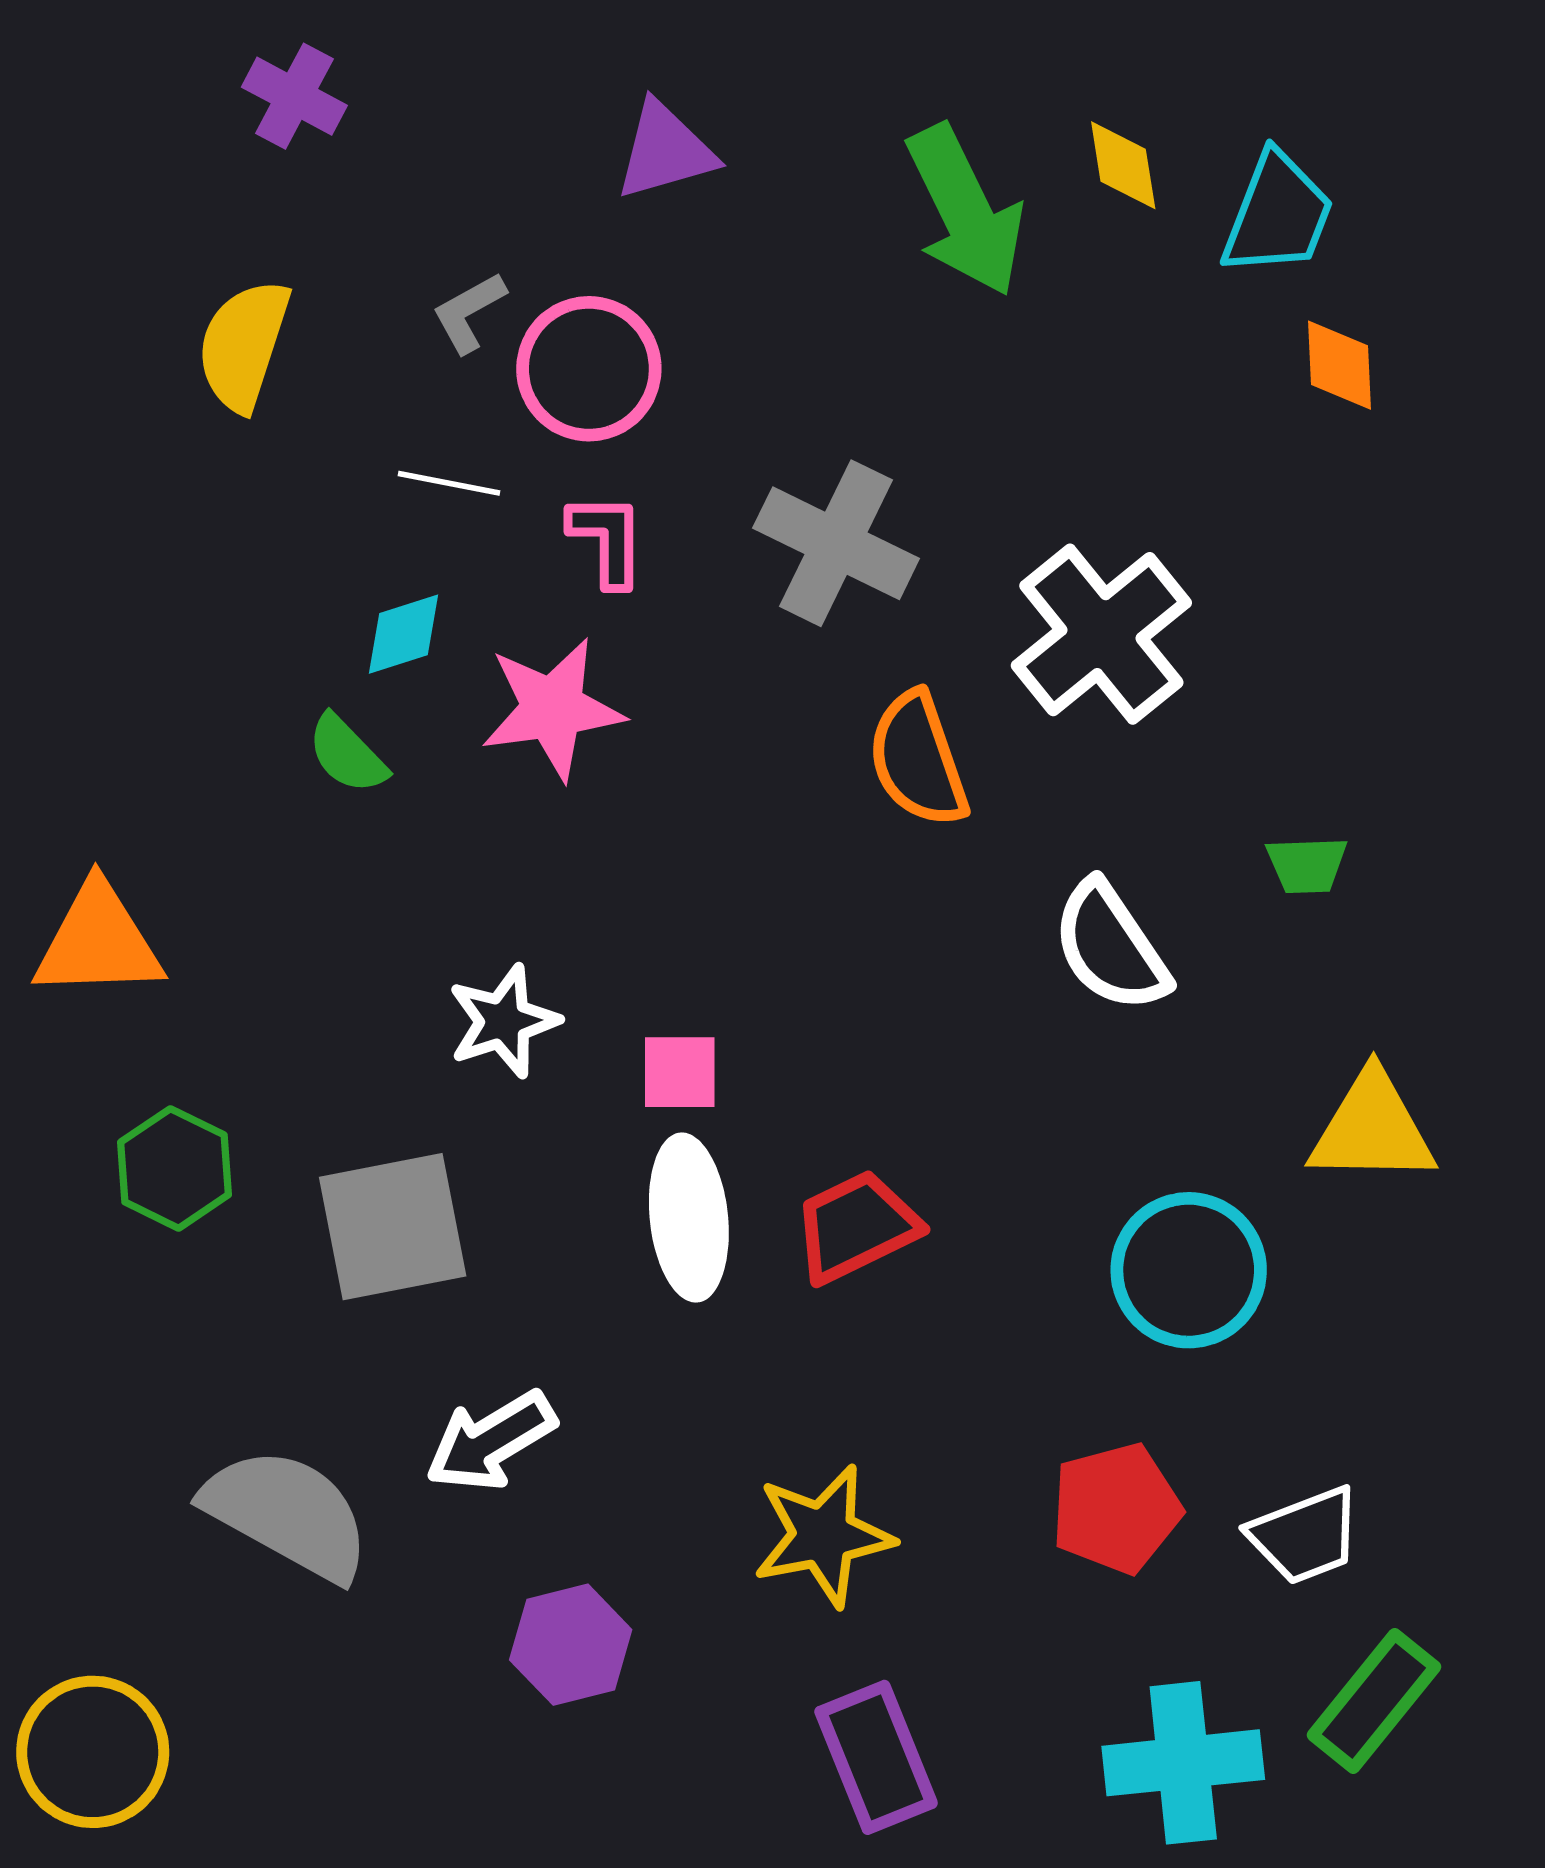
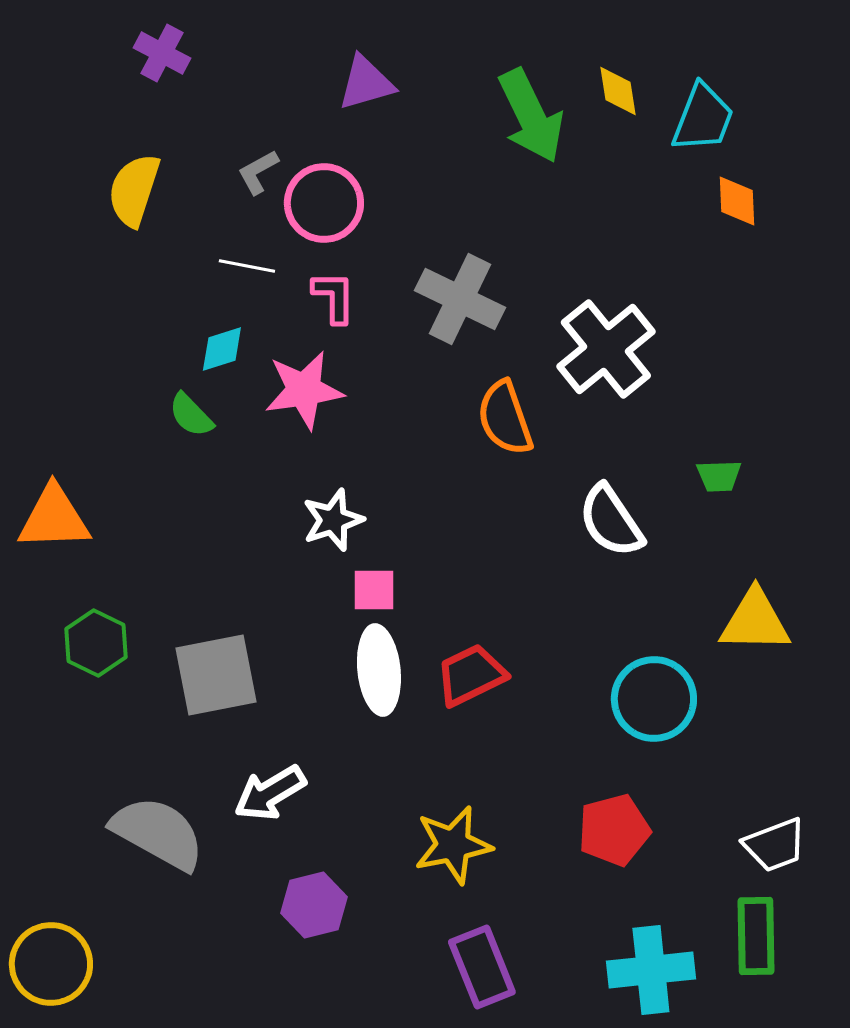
white star: (503, 1021) -> (333, 520), moved
white trapezoid: (1305, 1536) -> (775, 845), moved
green rectangle: (1374, 1701) -> (756, 936), turned -40

